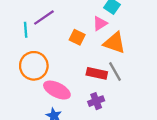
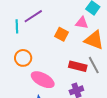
pink triangle: (100, 23) -> (82, 23), turned 40
orange circle: (34, 66) -> (23, 58), size x0.7

